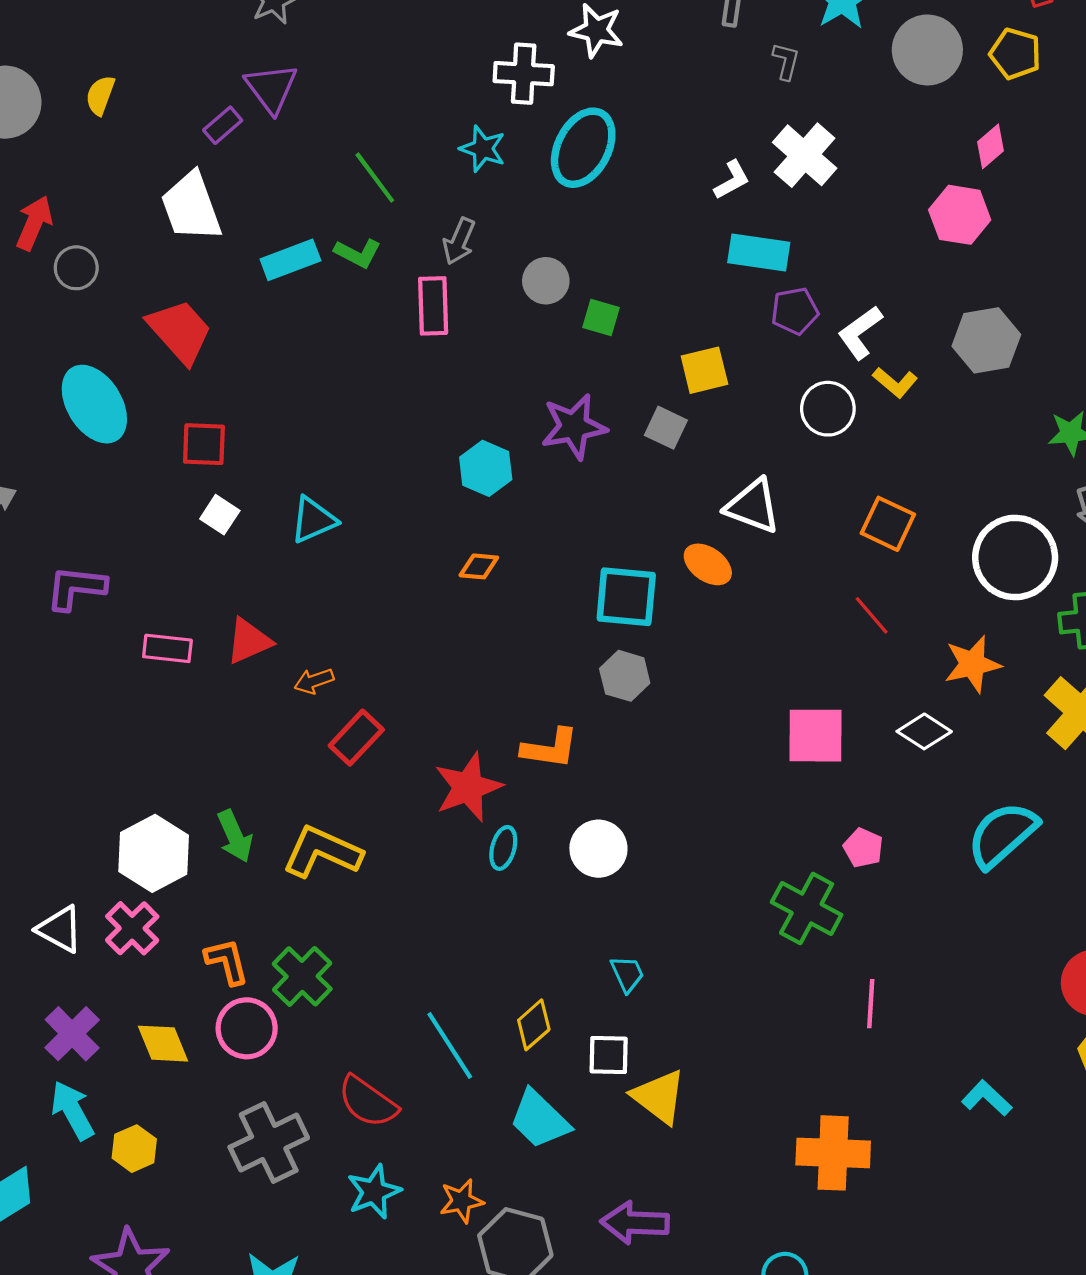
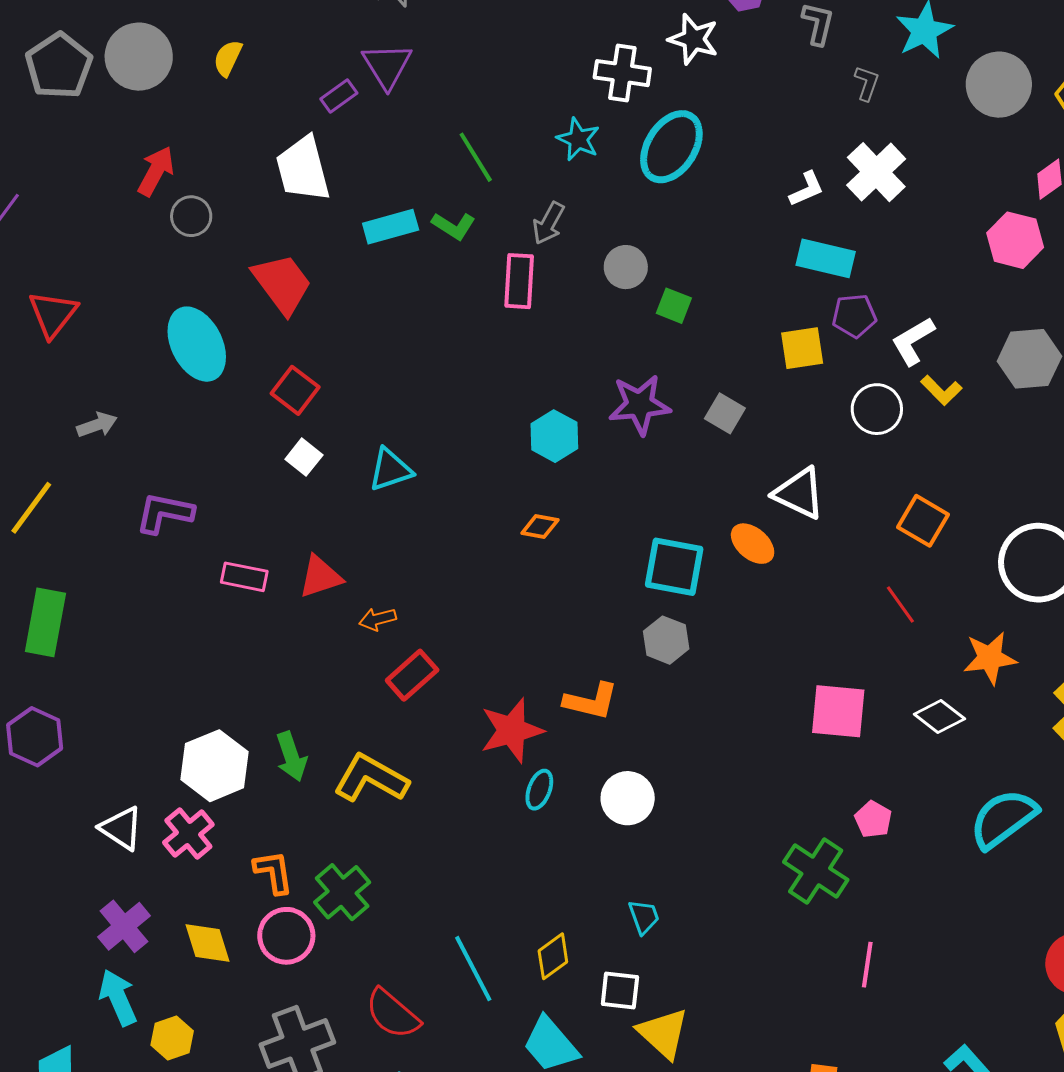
yellow square: (704, 370) -> (802, 348), moved
red square: (204, 444) -> (295, 390), turned 30

